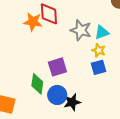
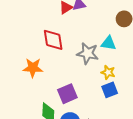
orange star: (33, 22) -> (33, 68), moved
cyan triangle: (102, 32) -> (109, 43), moved, turned 35

